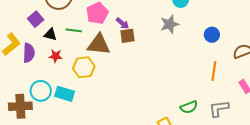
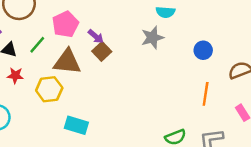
green line: (74, 30) -> (37, 45), turned -56
brown square: (127, 36) -> (102, 51), turned -35
cyan rectangle: (65, 94) -> (76, 125), moved

